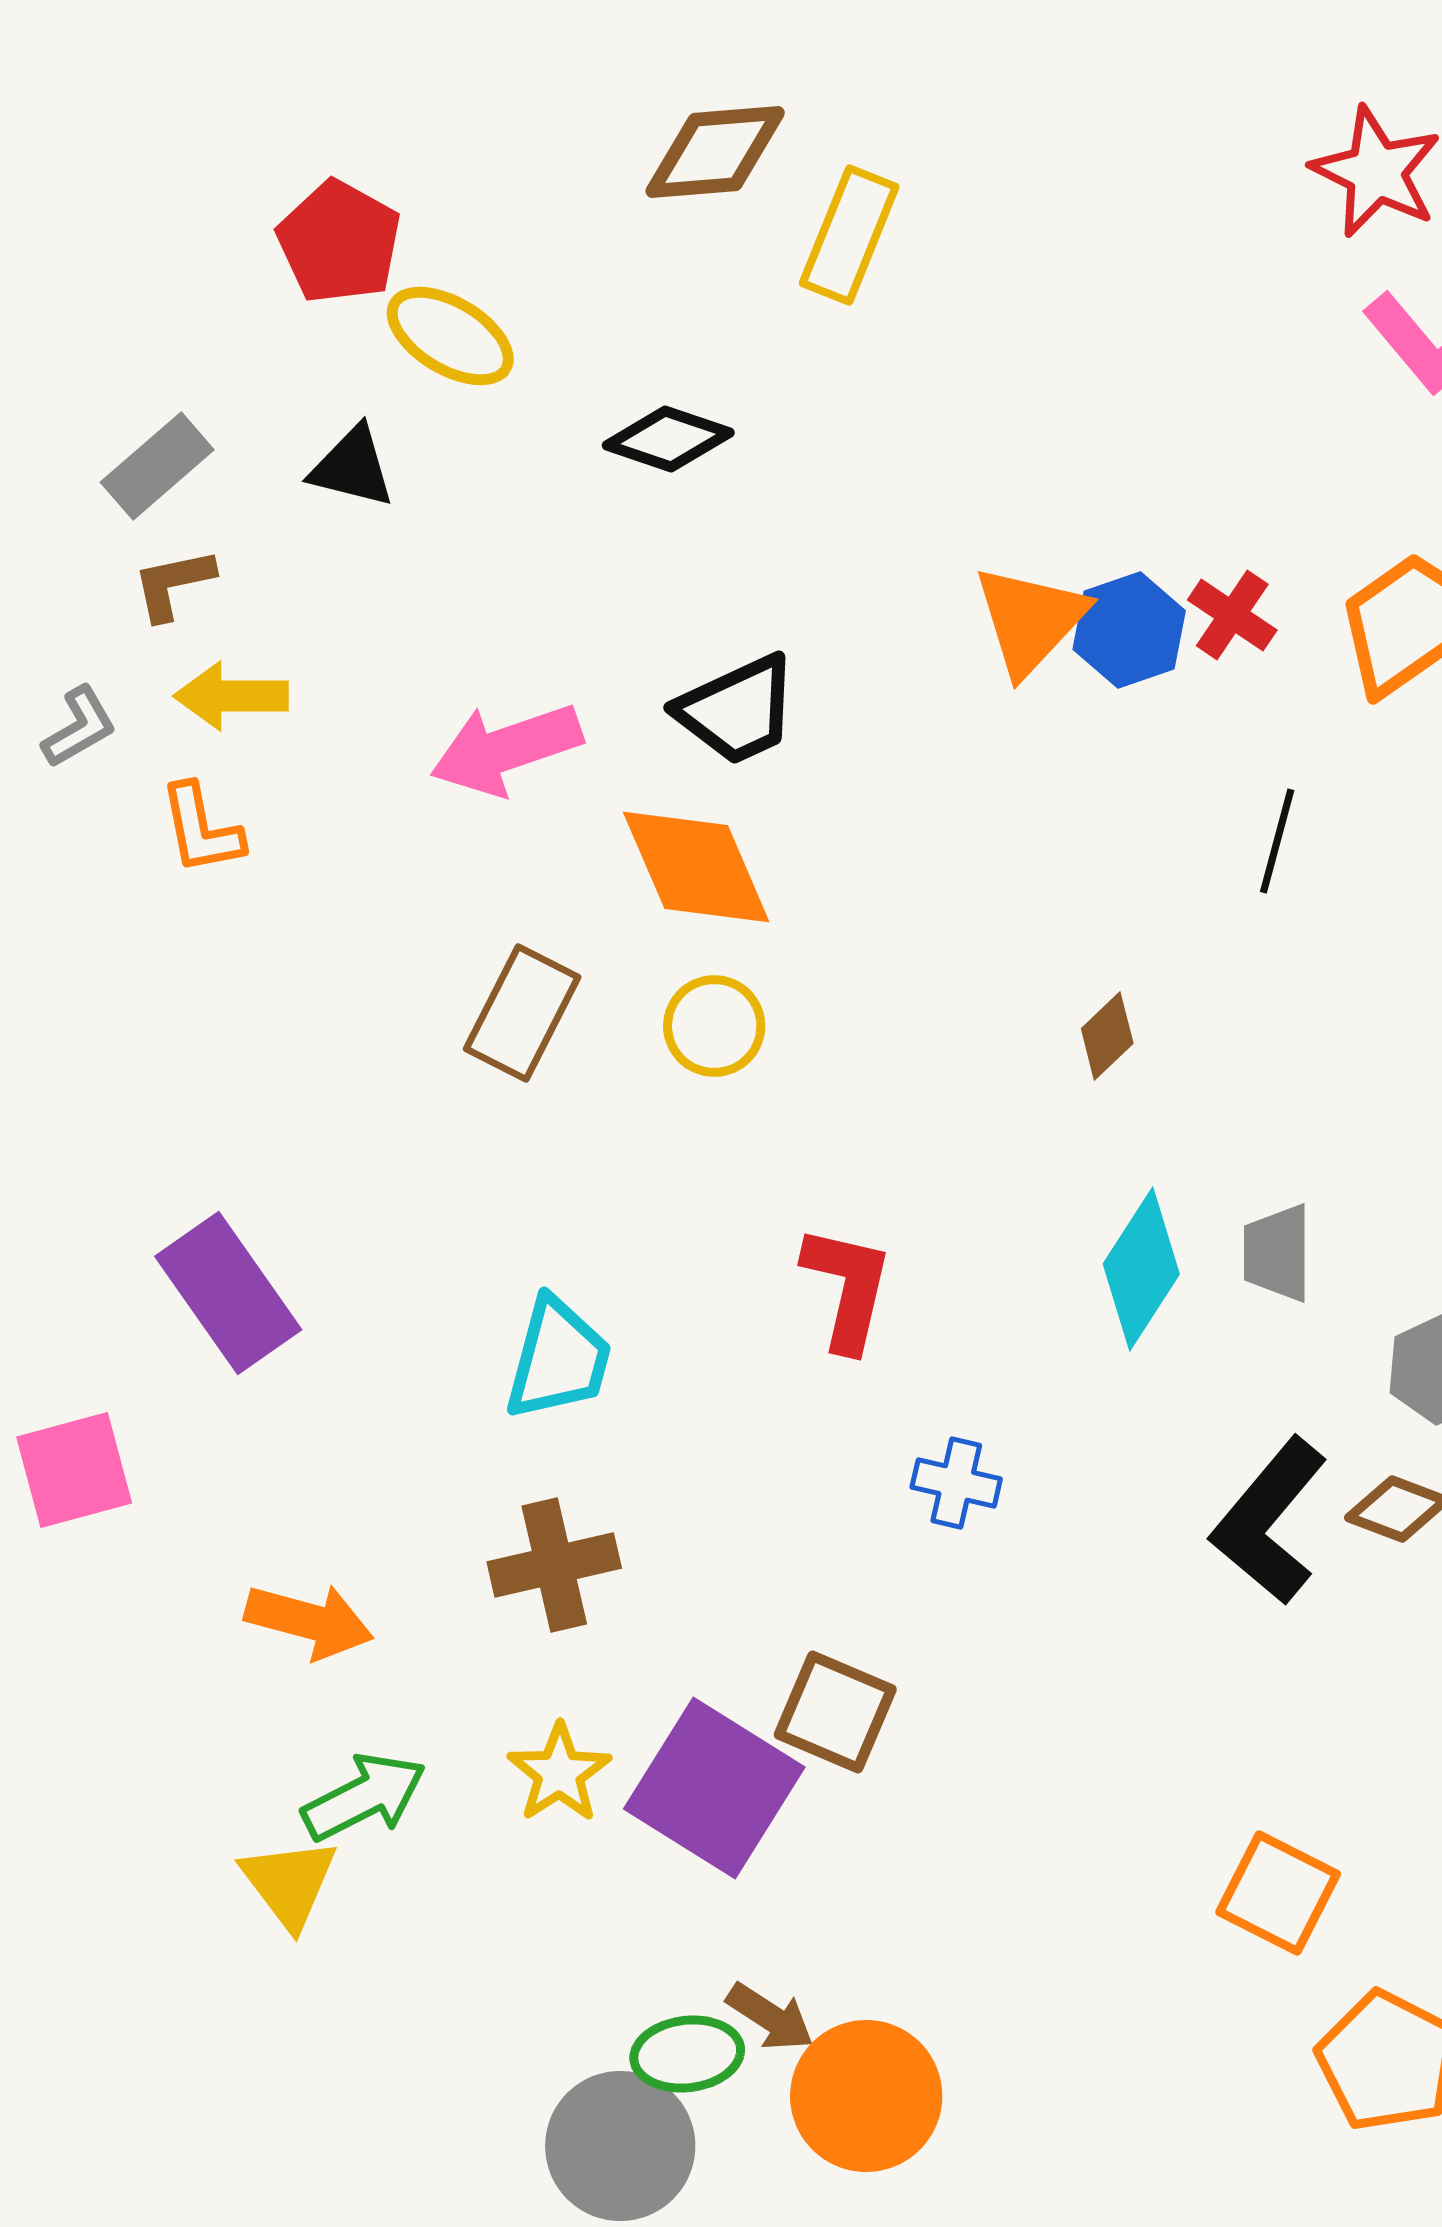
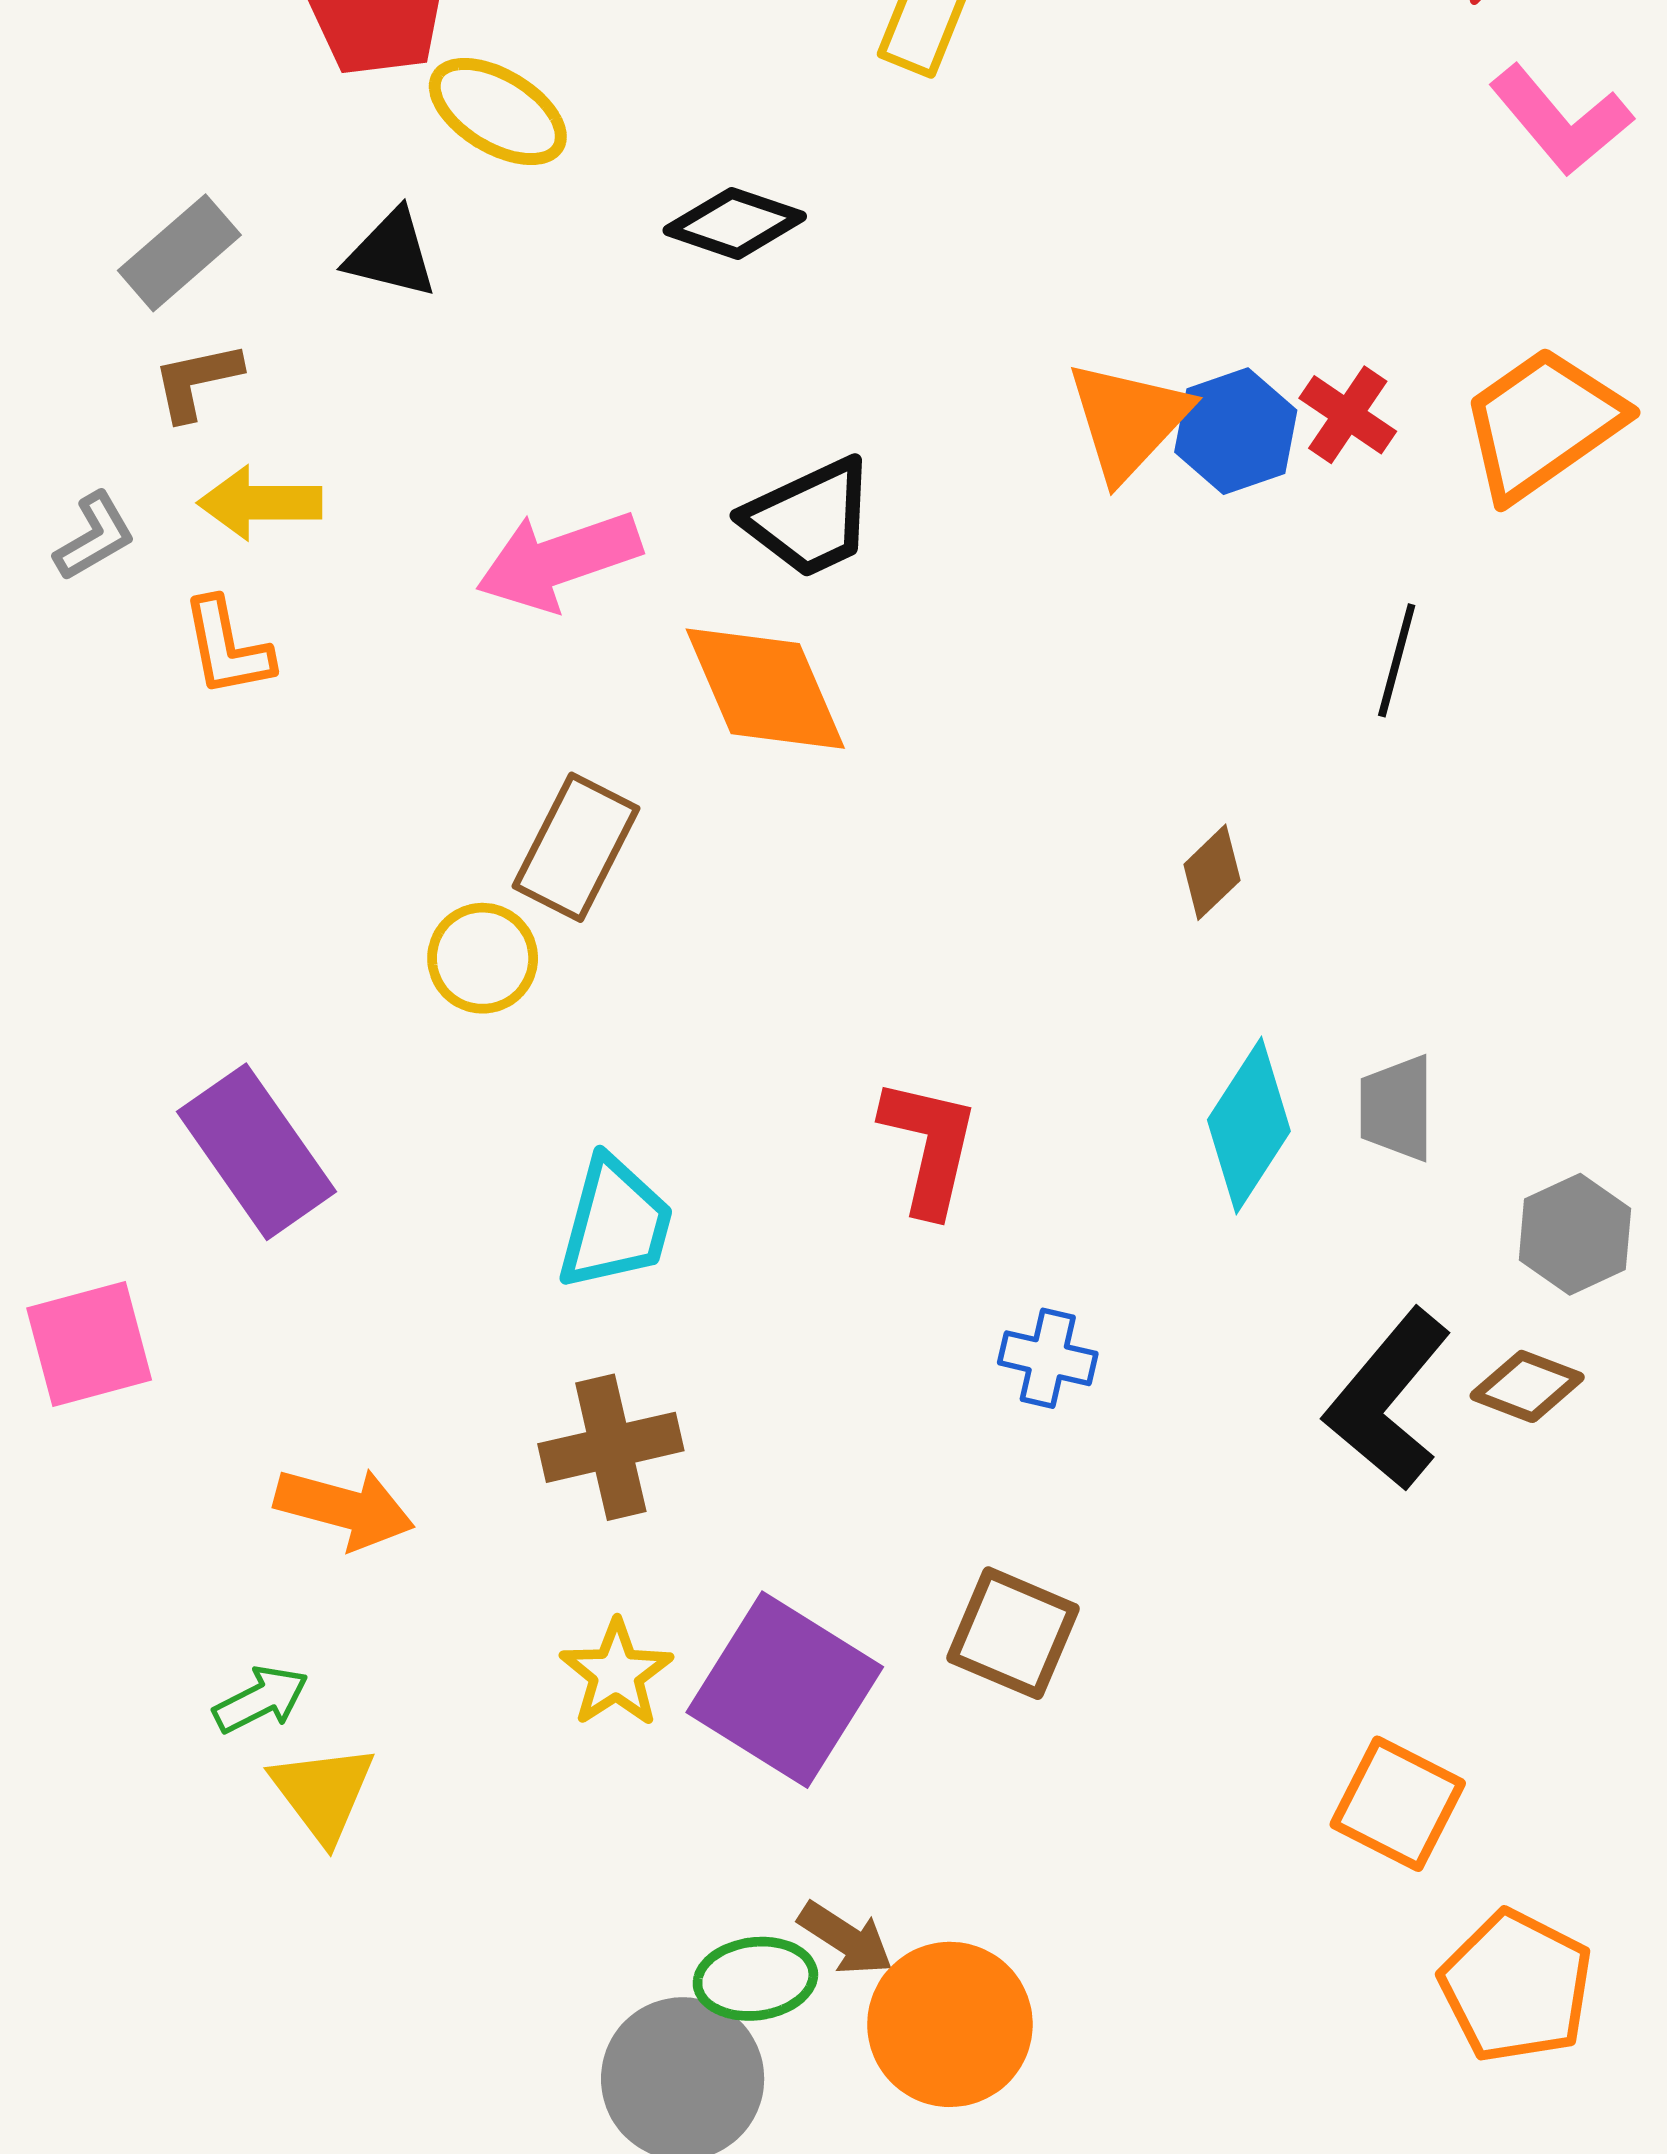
yellow circle: (714, 1026) -> (483, 958), moved
brown square: (835, 1712) -> (1013, 1633), moved
green arrow: (364, 1797) -> (261, 1699), moved, size x0.7

